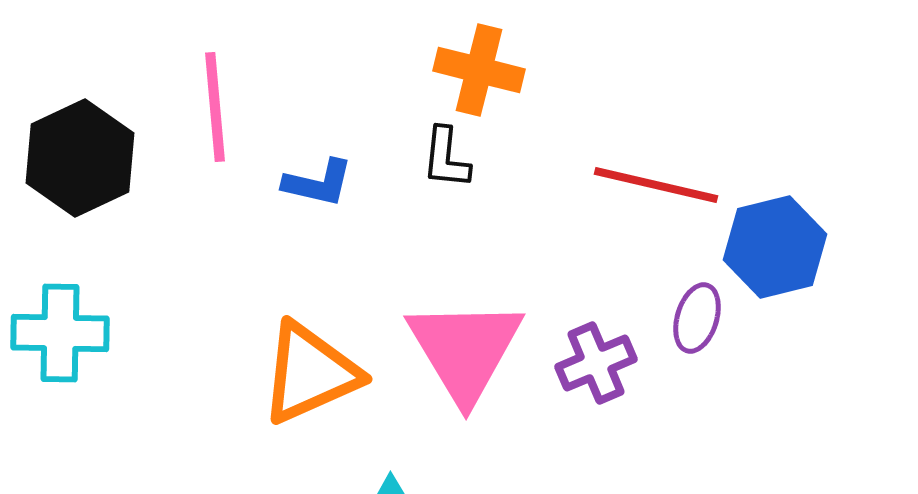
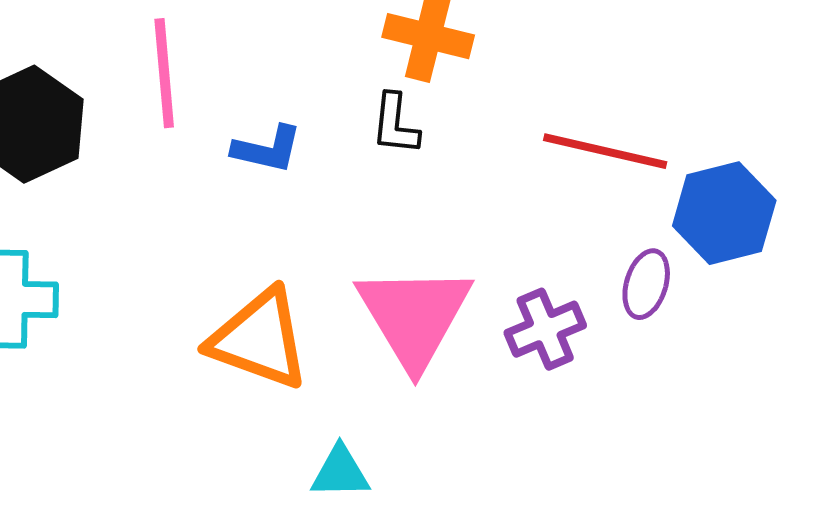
orange triangle: (310, 373) -> (259, 339), turned 44

